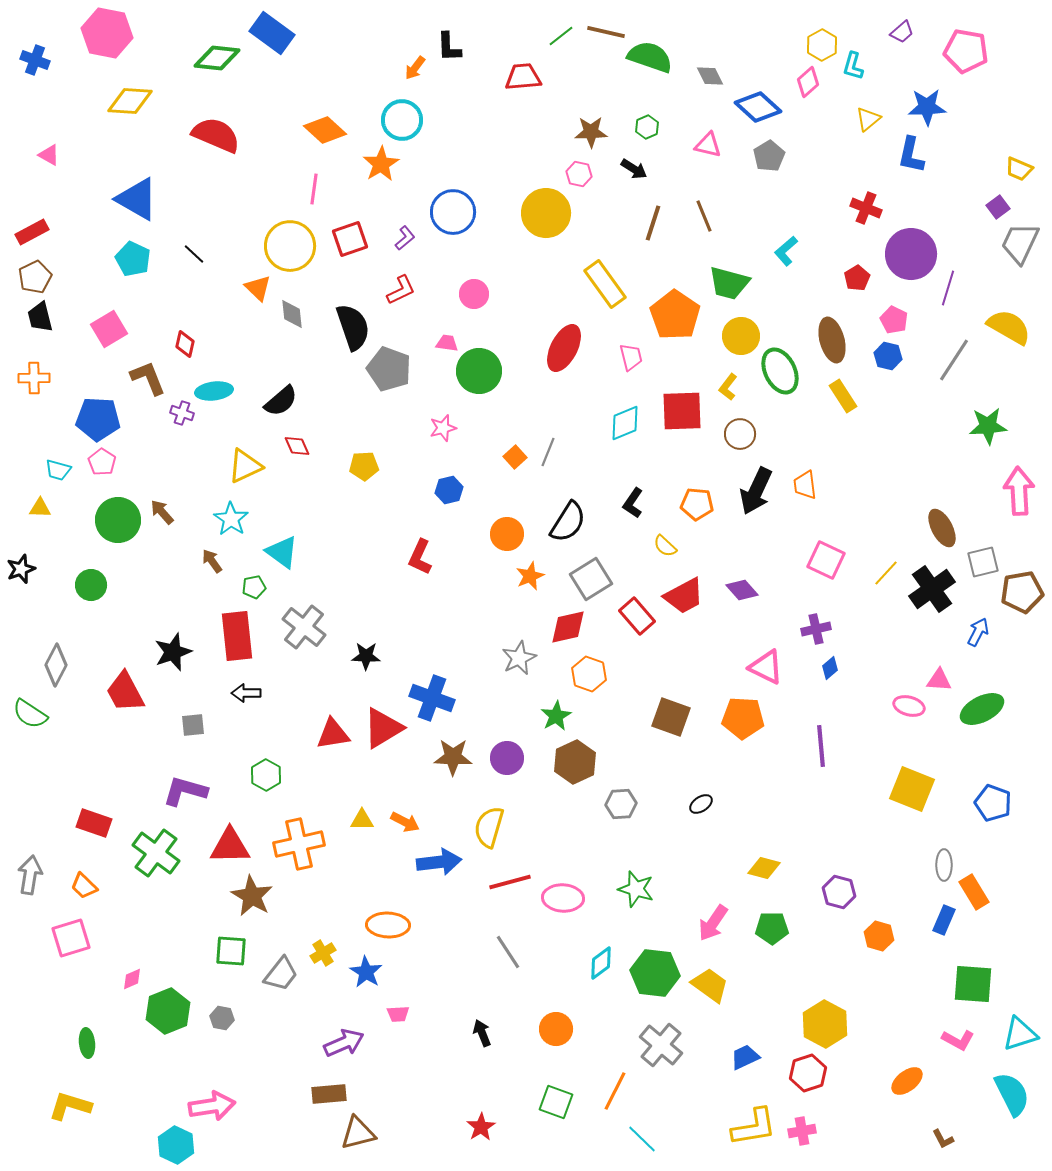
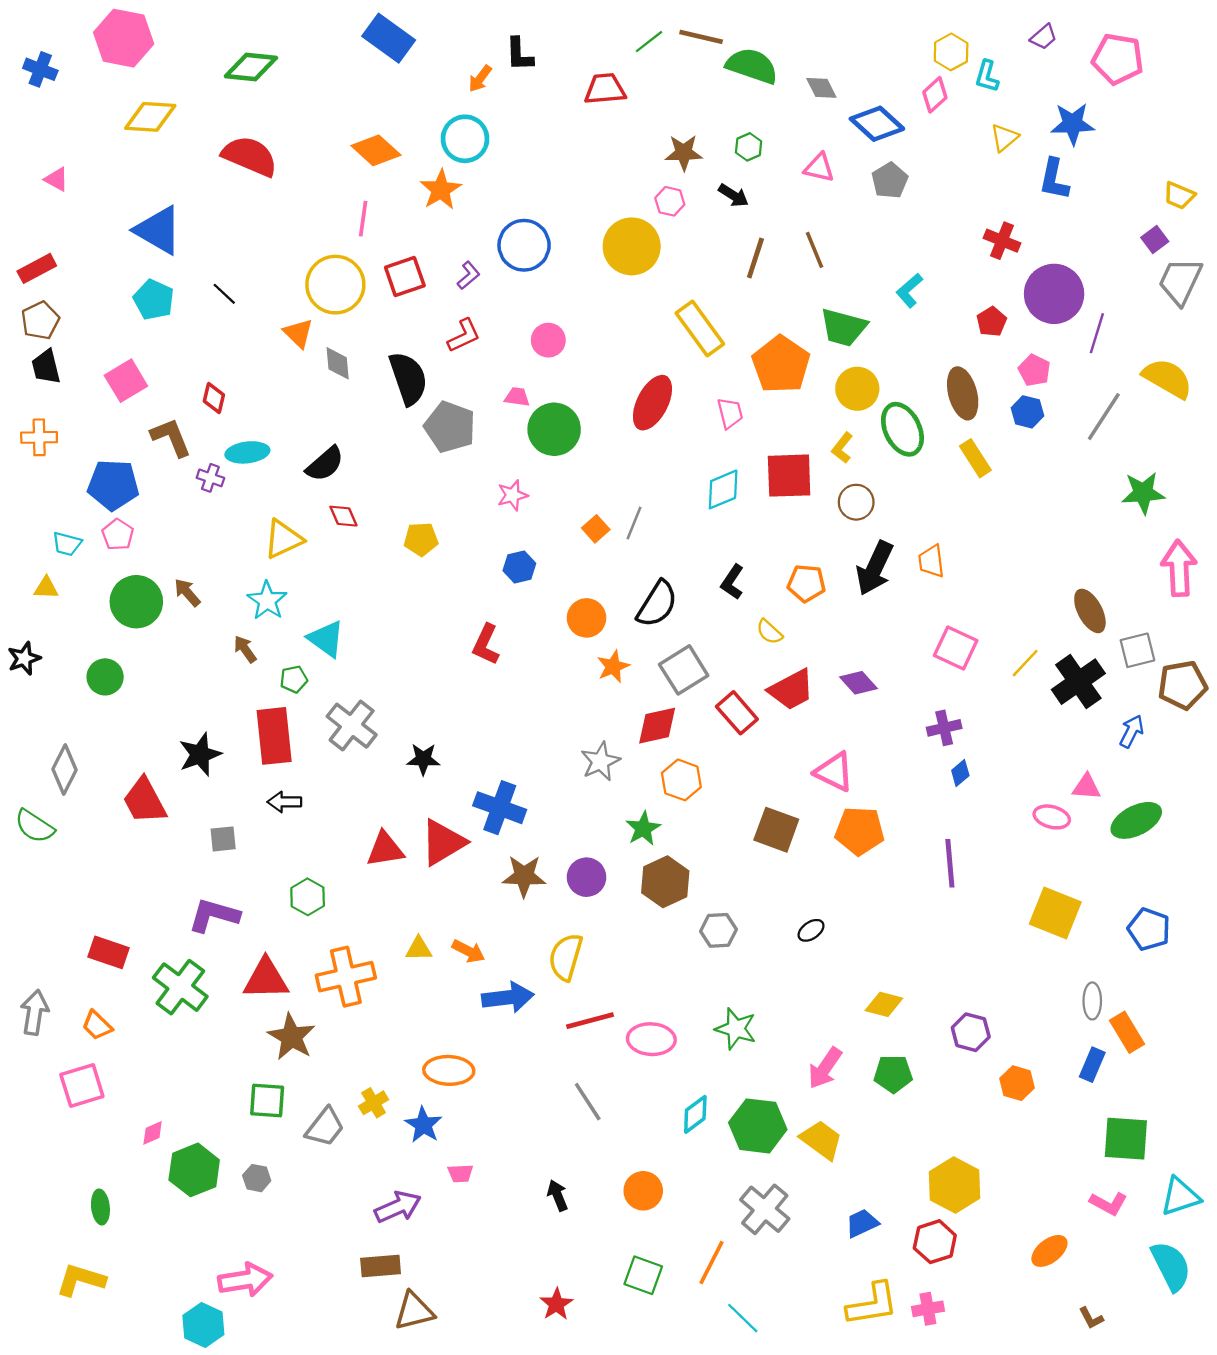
blue rectangle: (272, 33) -> (389, 38), moved
pink triangle: (766, 667) -> (834, 772), moved

